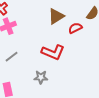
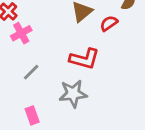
gray star: (41, 77) -> (73, 94), size x1.5

